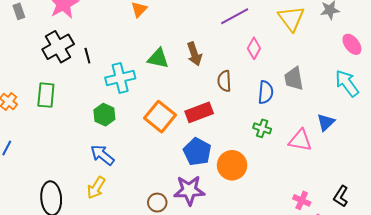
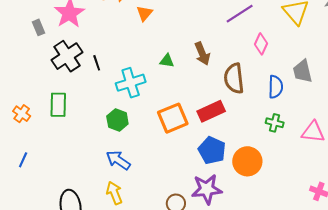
gray rectangle: (19, 11) -> (39, 27), moved
green triangle: (158, 58) -> (167, 61), size x0.7
brown semicircle: (224, 81) -> (234, 78), size x1.4
orange square: (160, 117) -> (173, 118), turned 32
yellow arrow: (96, 188) -> (114, 193), turned 130

